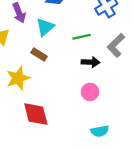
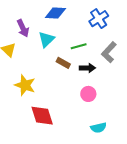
brown rectangle: (39, 54) -> (63, 63), moved
yellow star: (18, 78) -> (25, 85), turned -30

